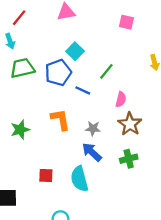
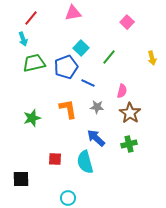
pink square: (126, 22) -> (127, 22), turned 32
green line: (106, 71) -> (109, 57), moved
gray star: (93, 128) -> (97, 107), moved

